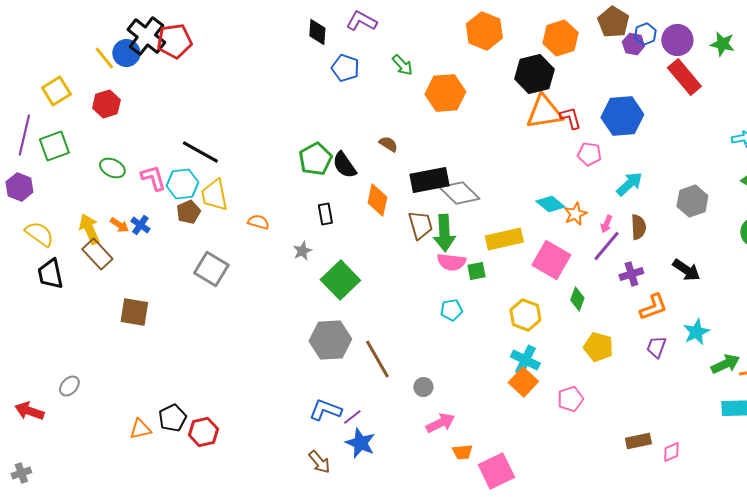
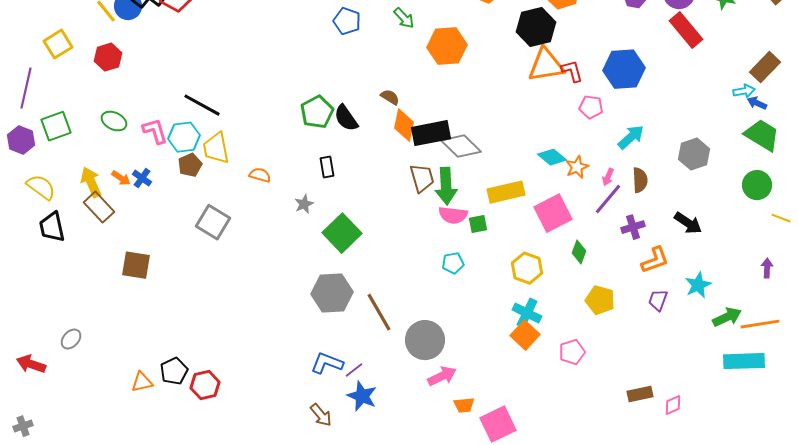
green square: (54, 146) -> (56, 126), moved
orange diamond: (377, 200) -> (404, 125), moved
pink square: (551, 260) -> (553, 213), turned 33
gray circle: (423, 387) -> (425, 340), size x2.0

